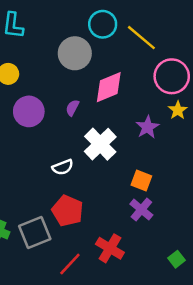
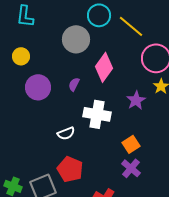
pink diamond: (109, 87) -> (104, 67), turned -32
white cross: (100, 144) -> (97, 114), turned -36
orange square: (141, 180) -> (131, 144), turned 36

